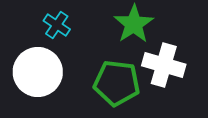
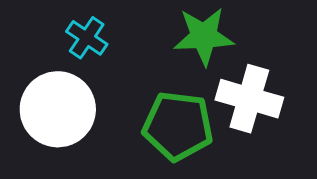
green star: (134, 24) -> (204, 36), turned 30

